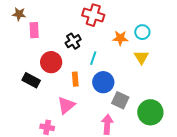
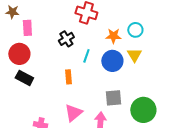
red circle: (51, 62) -> (19, 54), moved
blue circle: (103, 82) -> (112, 61), moved
gray square: (120, 100) -> (113, 98), turned -30
pink triangle: (66, 105) -> (73, 113), moved

